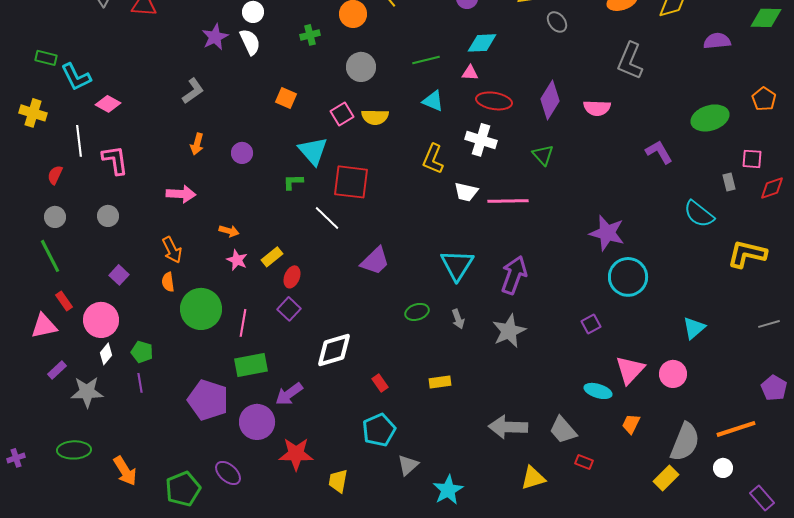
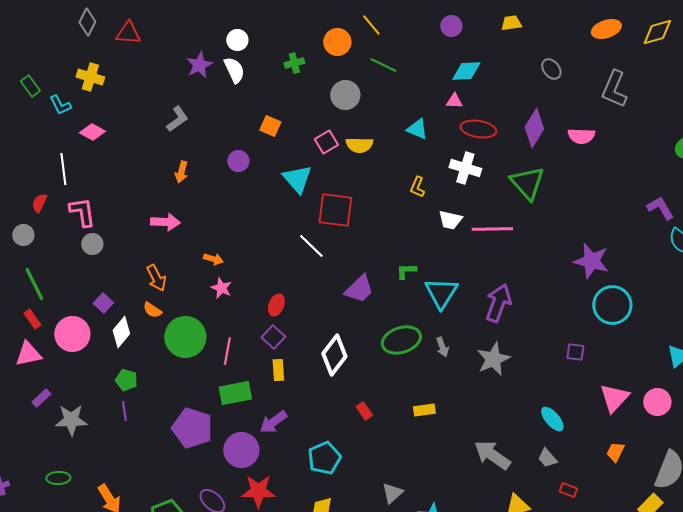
gray ellipse: (557, 22) -> (551, 69), moved
green rectangle: (46, 58) -> (30, 86), turned 40
green line: (426, 60) -> (383, 65), moved, turned 40
cyan L-shape: (76, 77) -> (60, 105), size x0.7
yellow cross: (33, 113) -> (90, 77), moved
purple L-shape: (659, 152) -> (660, 208), moved
purple circle: (242, 153) -> (238, 161), moved
green triangle: (543, 155) -> (527, 183), size x1.6
yellow L-shape: (433, 159) -> (417, 187), size x0.7
pink L-shape: (115, 160) -> (82, 212), moved
green L-shape: (293, 182) -> (406, 271), moved
gray circle: (55, 217) -> (23, 235), moved
yellow rectangle: (272, 257) -> (278, 370), moved, turned -55
orange semicircle: (168, 282) -> (152, 310), turned -48
red rectangle: (64, 301) -> (32, 319), moved
green ellipse: (417, 312) -> (401, 340), size x1.6
pink circle: (101, 320) -> (72, 334), moved
purple square: (591, 324) -> (575, 352), turned 36
white diamond: (334, 350) -> (334, 355), moved, turned -36
white diamond: (106, 354) -> (121, 332), moved, size x1.4
cyan ellipse: (598, 391) -> (552, 419), moved, turned 32
gray arrow: (508, 427) -> (492, 455), turned 33
cyan pentagon: (379, 430) -> (324, 458), moved
gray trapezoid: (563, 430) -> (547, 458), size x0.7
green ellipse: (74, 450) -> (58, 478), size x0.7
red star: (296, 454) -> (258, 491), moved

